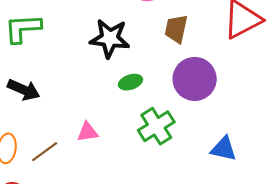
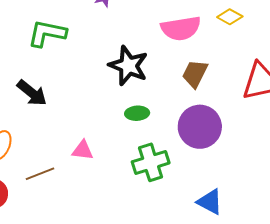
brown line: (45, 152) -> (40, 174), moved

